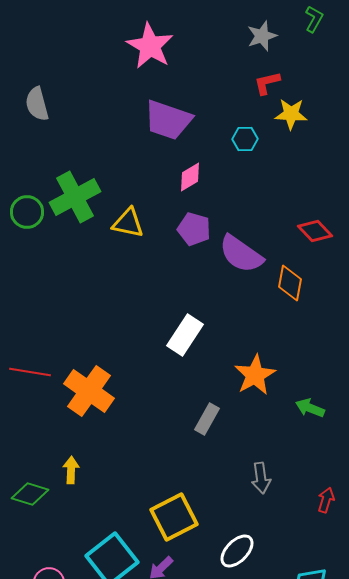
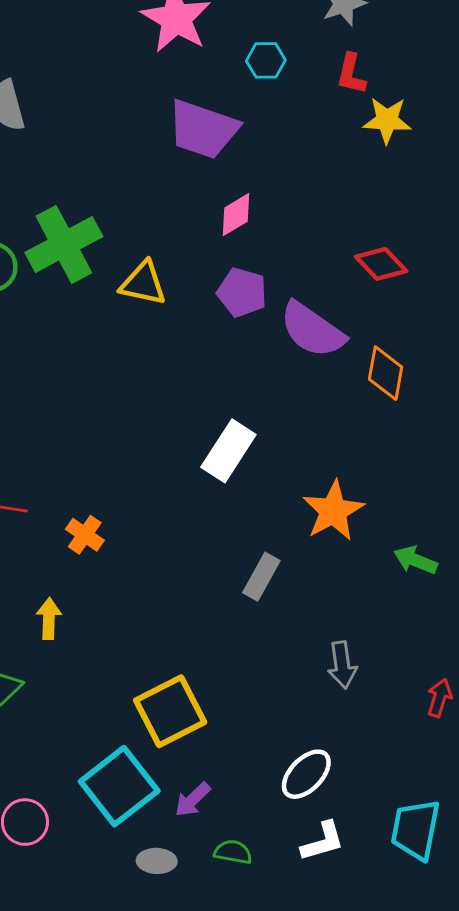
red L-shape: (267, 83) -> (351, 74), turned -64
cyan hexagon: (245, 139) -> (266, 60), moved
red diamond: (315, 231) -> (381, 264), moved
orange cross: (89, 391) -> (85, 535), size x0.5
yellow arrow: (71, 470) -> (49, 619), moved
yellow square: (174, 517) -> (170, 711), moved

